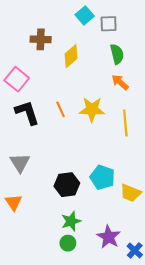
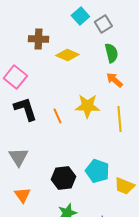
gray square: (109, 24) -> (103, 24), turned -30
yellow diamond: (71, 56) -> (67, 55), turned 65
orange line: (61, 109) -> (57, 116), moved
orange triangle: (14, 202) -> (22, 195), moved

